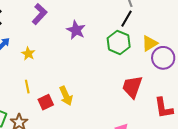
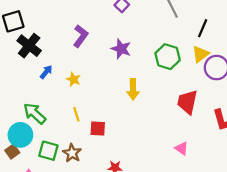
black line: (126, 19) -> (203, 28), moved
yellow arrow: (66, 96) -> (133, 89), moved, turned 30
red square: (46, 102) -> (98, 129), turned 35

